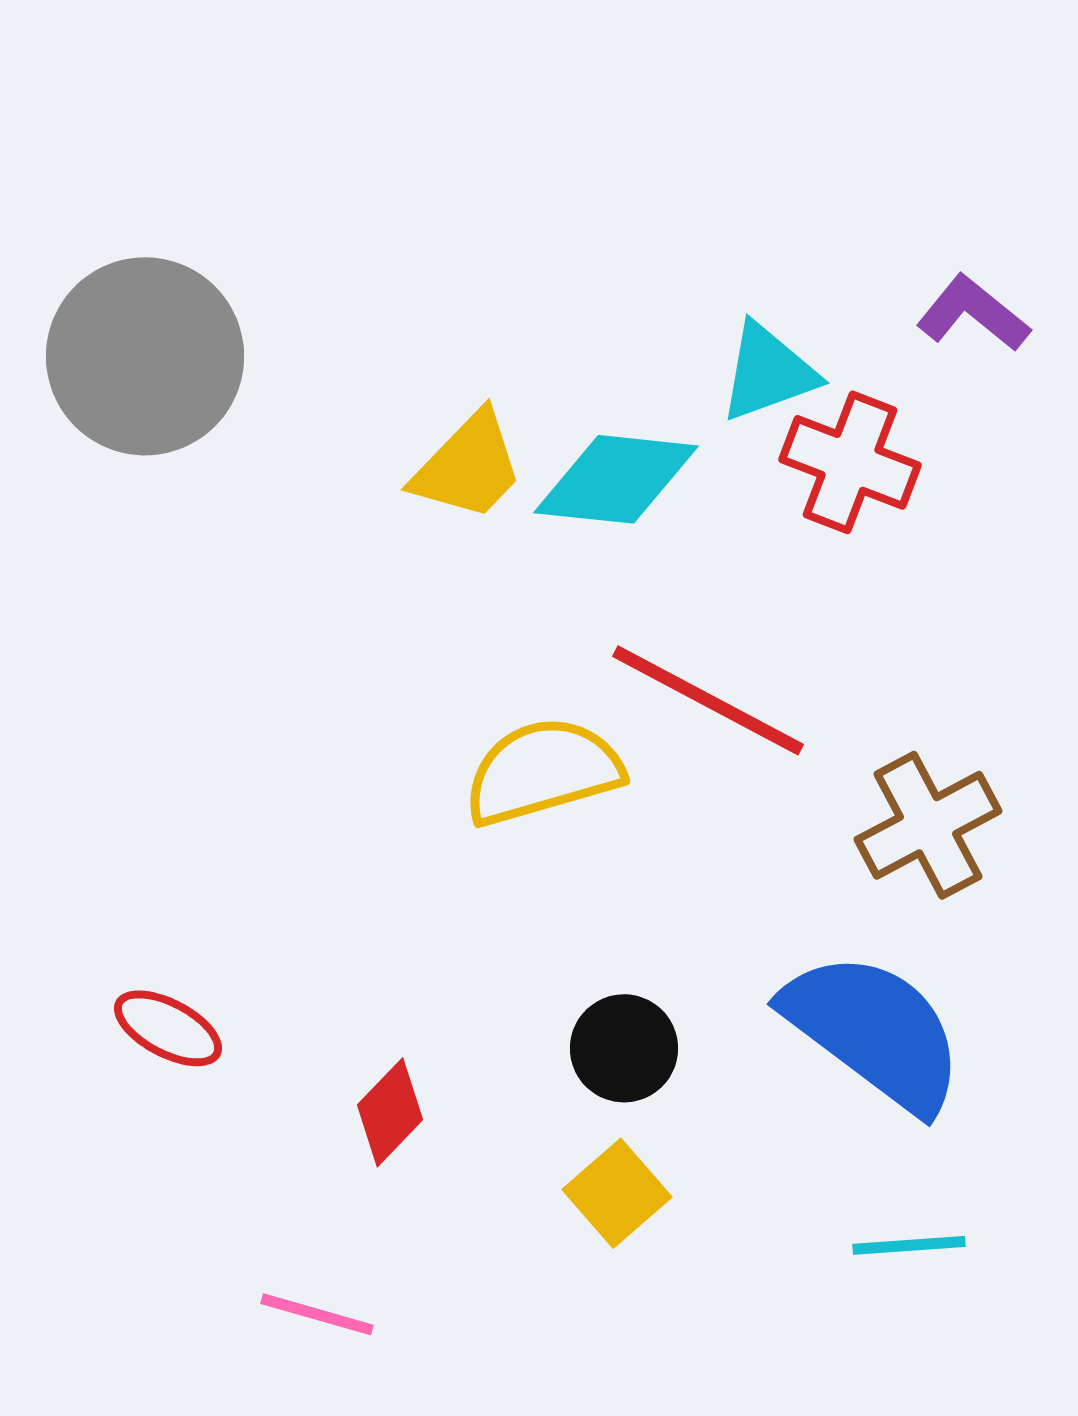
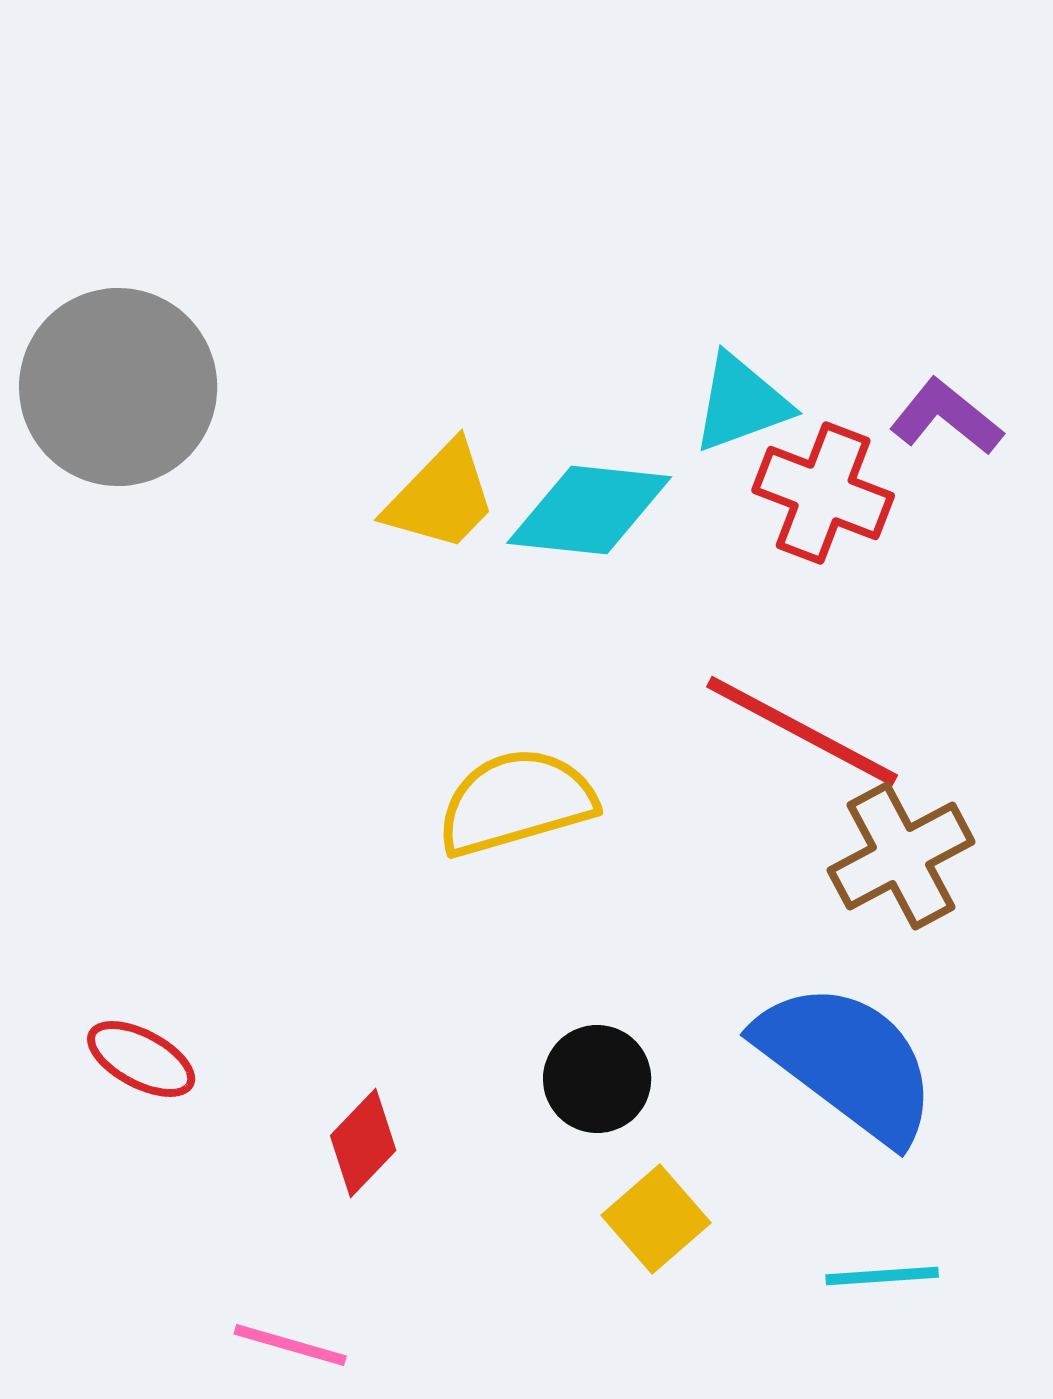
purple L-shape: (973, 313) -> (946, 417), moved
red line: (708, 700) -> (802, 731), moved
yellow square: (617, 1193) -> (656, 1219), moved

